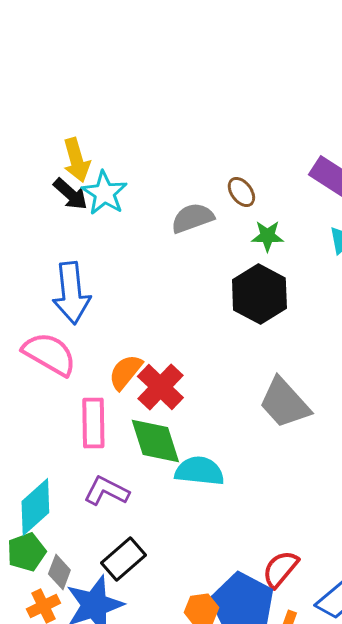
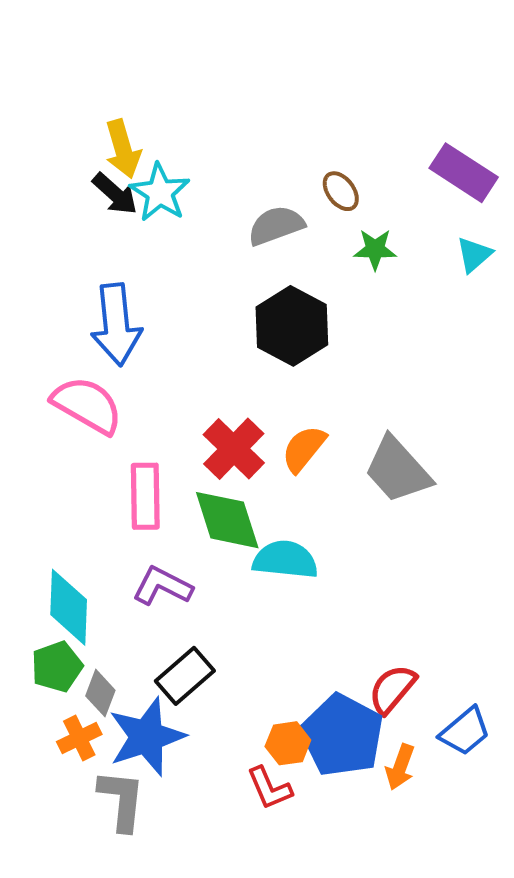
black hexagon: (259, 294) -> (292, 326), moved
orange semicircle: (125, 372) -> (304, 449), moved
cyan diamond: (35, 507) -> (69, 607), turned -46

